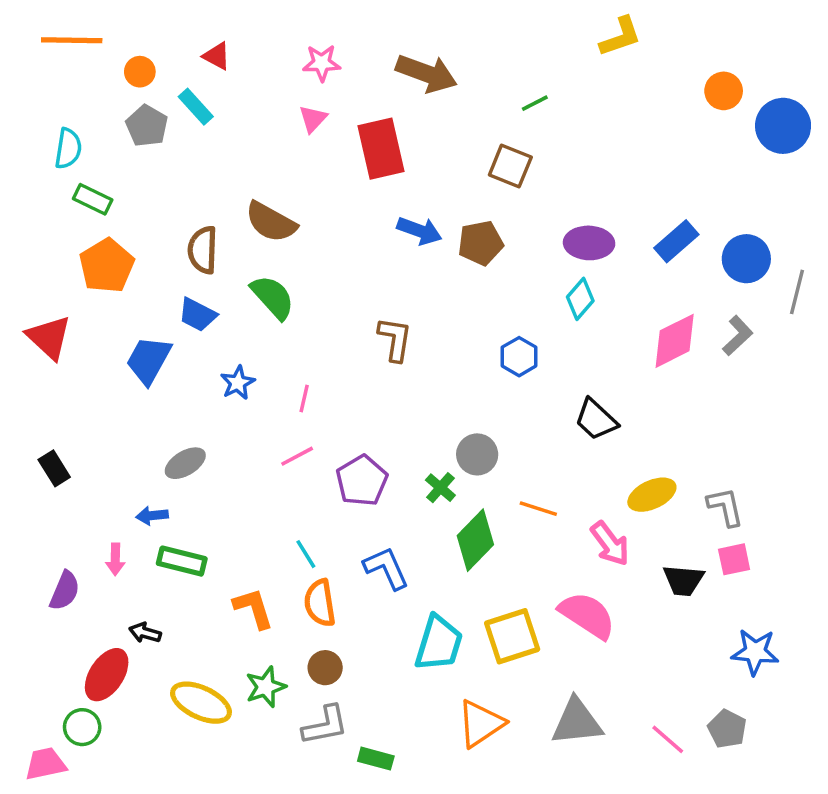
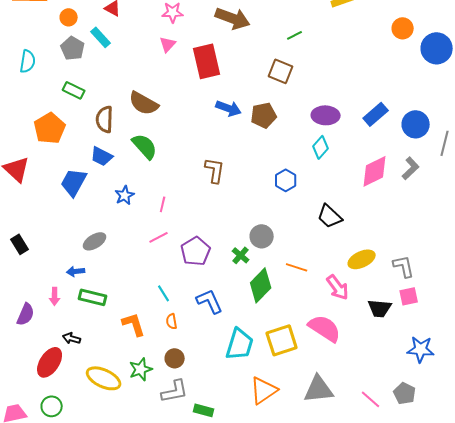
green rectangle: (93, 199) -> (74, 90), moved
orange semicircle: (320, 603) -> (172, 321), size x0.6
green circle: (82, 727) -> (52, 406), moved

